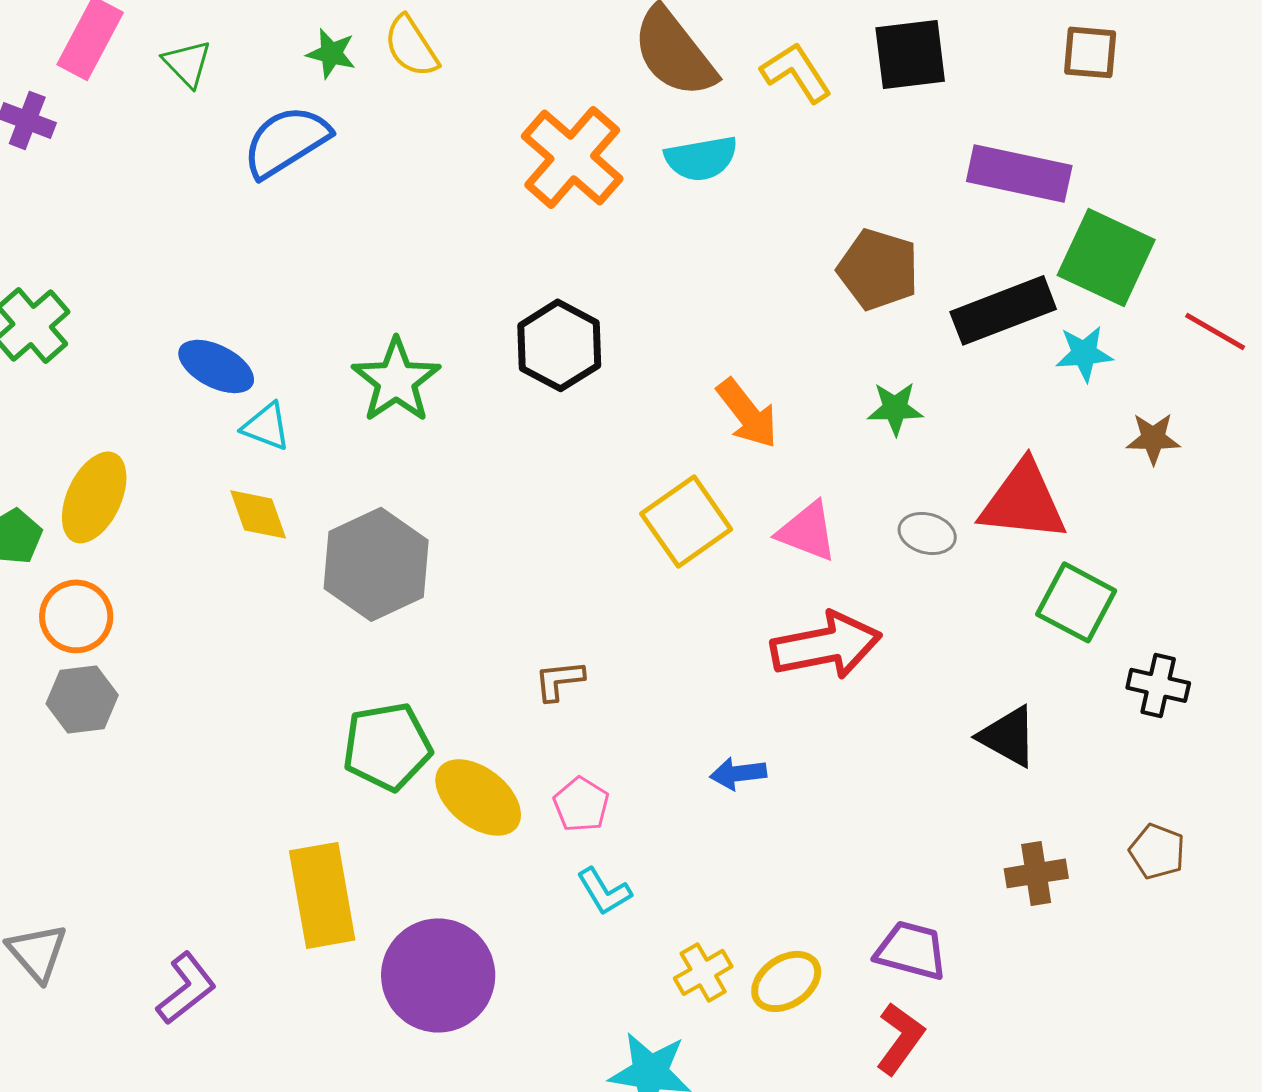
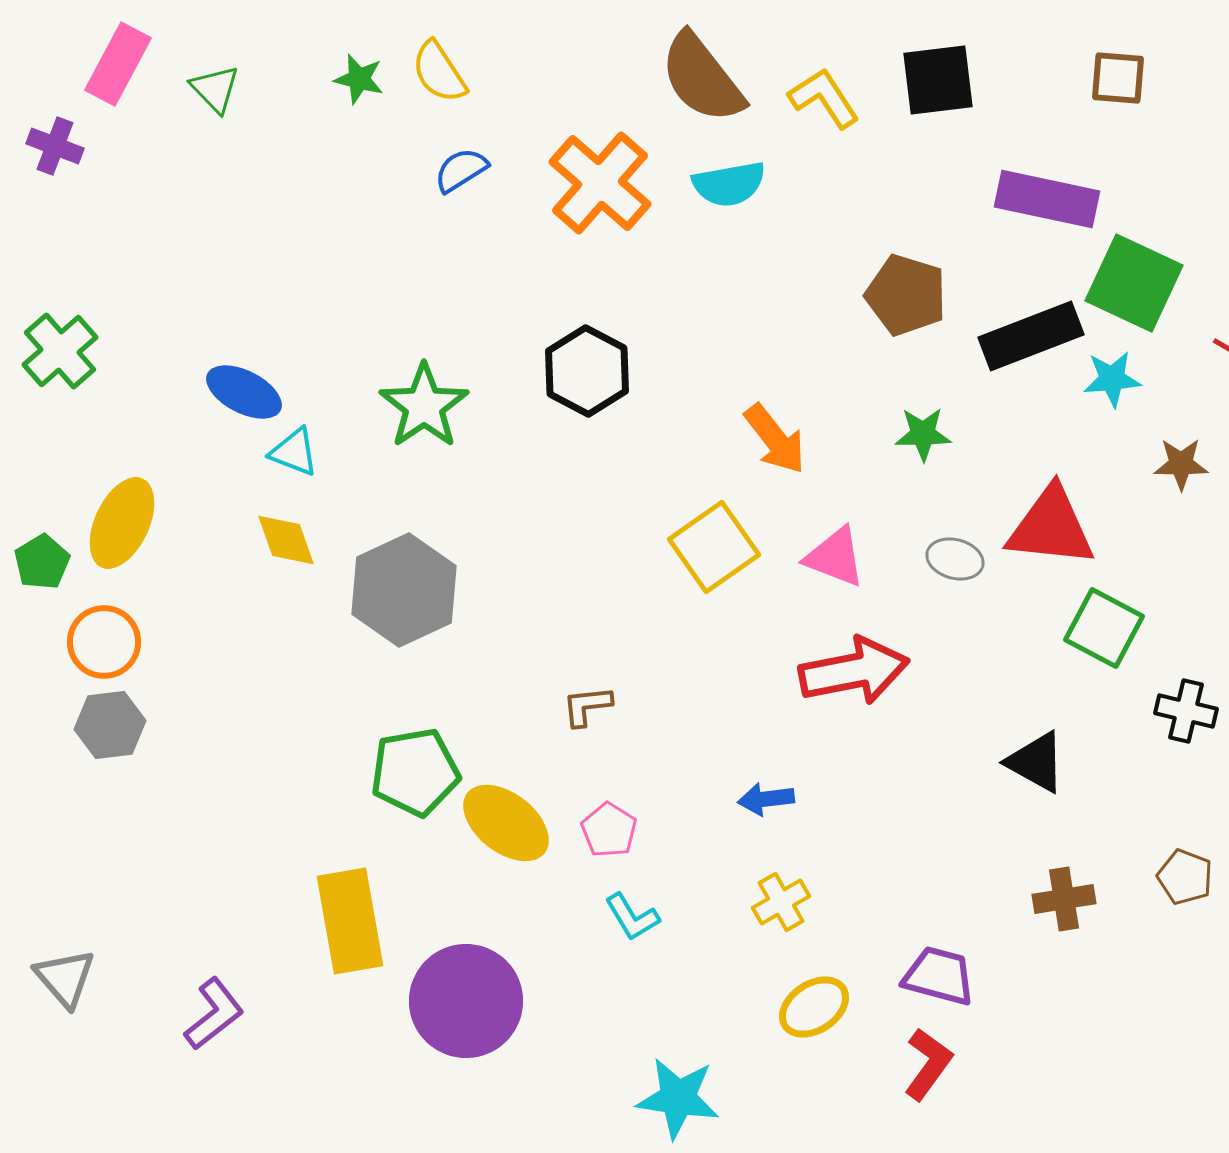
blue semicircle: (286, 141) -> (461, 170), moved, size x0.6
yellow cross: (703, 972) -> (781, 902), moved

